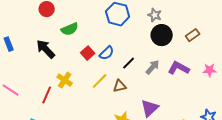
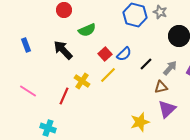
gray star: (155, 15) -> (160, 12), moved
yellow line: (100, 81) -> (108, 75), moved
brown triangle: (120, 86) -> (161, 87), moved

